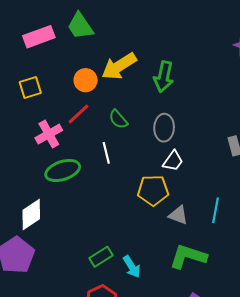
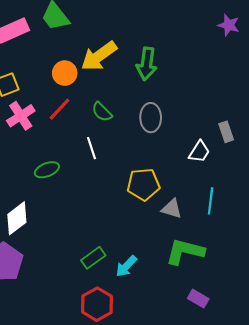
pink cross: (49, 134) -> (21, 116), moved
white trapezoid: (173, 161) -> (199, 152), moved
green ellipse: (63, 171) -> (47, 170), size x0.7
cyan arrow: (132, 267) -> (126, 266), turned 80

